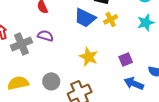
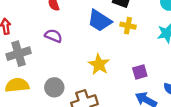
yellow cross: (111, 19) -> (128, 26), turned 32
gray cross: (21, 44) -> (19, 54), moved

